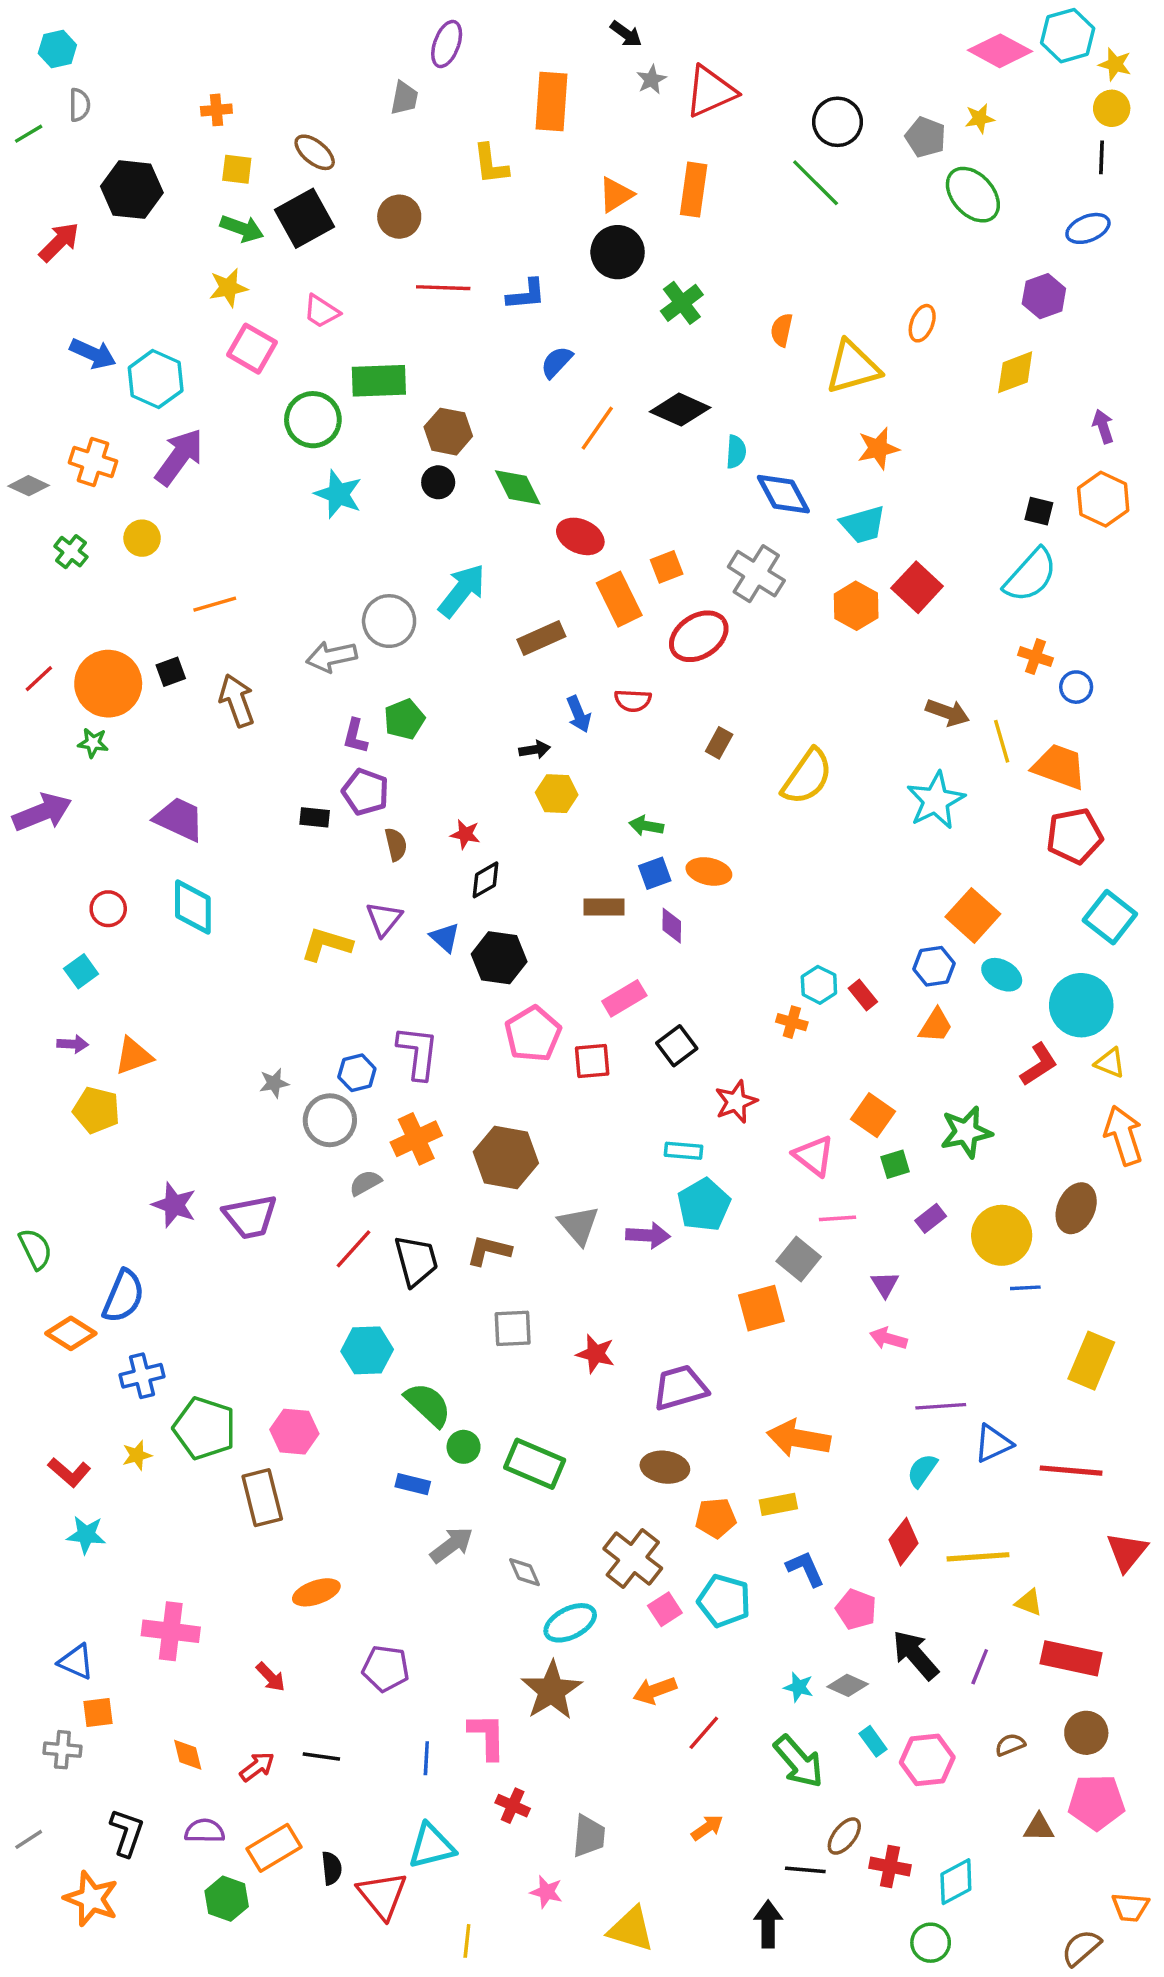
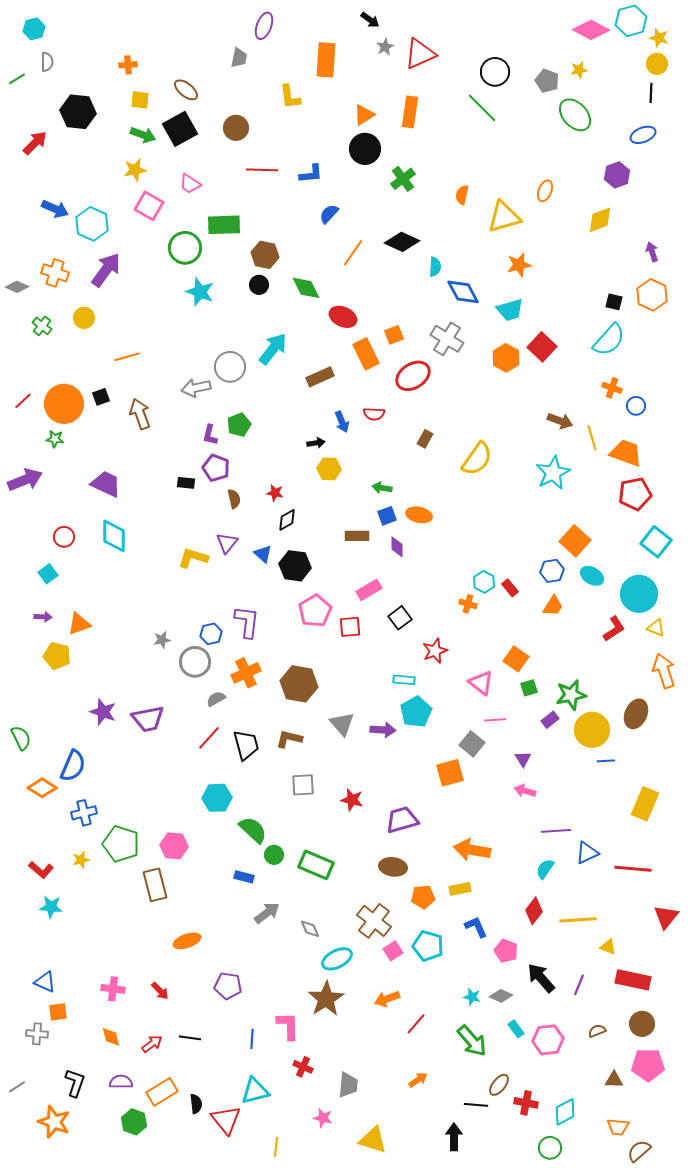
green star: (966, 1132) -> (571, 695), moved
pink cross: (171, 1631) -> (113, 989), moved, size x0.7
orange trapezoid: (1130, 1907) -> (618, 1127), moved

